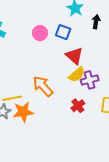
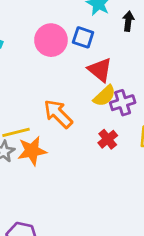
pink circle: (40, 33) -> (51, 40), size x1.5

